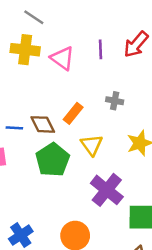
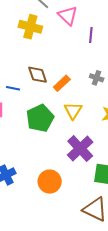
pink triangle: (62, 58) -> (68, 15), moved
brown diamond: (43, 124) -> (38, 75), moved

